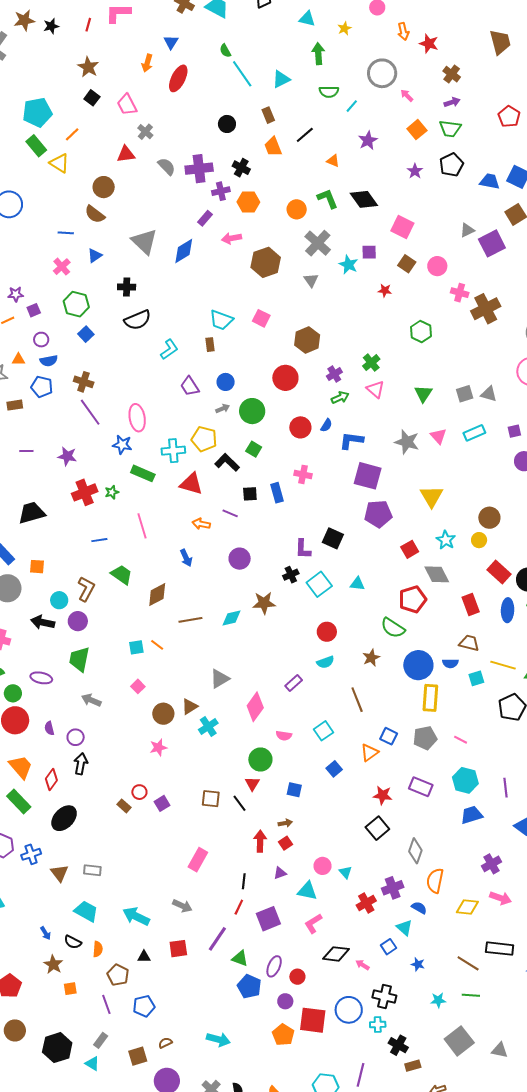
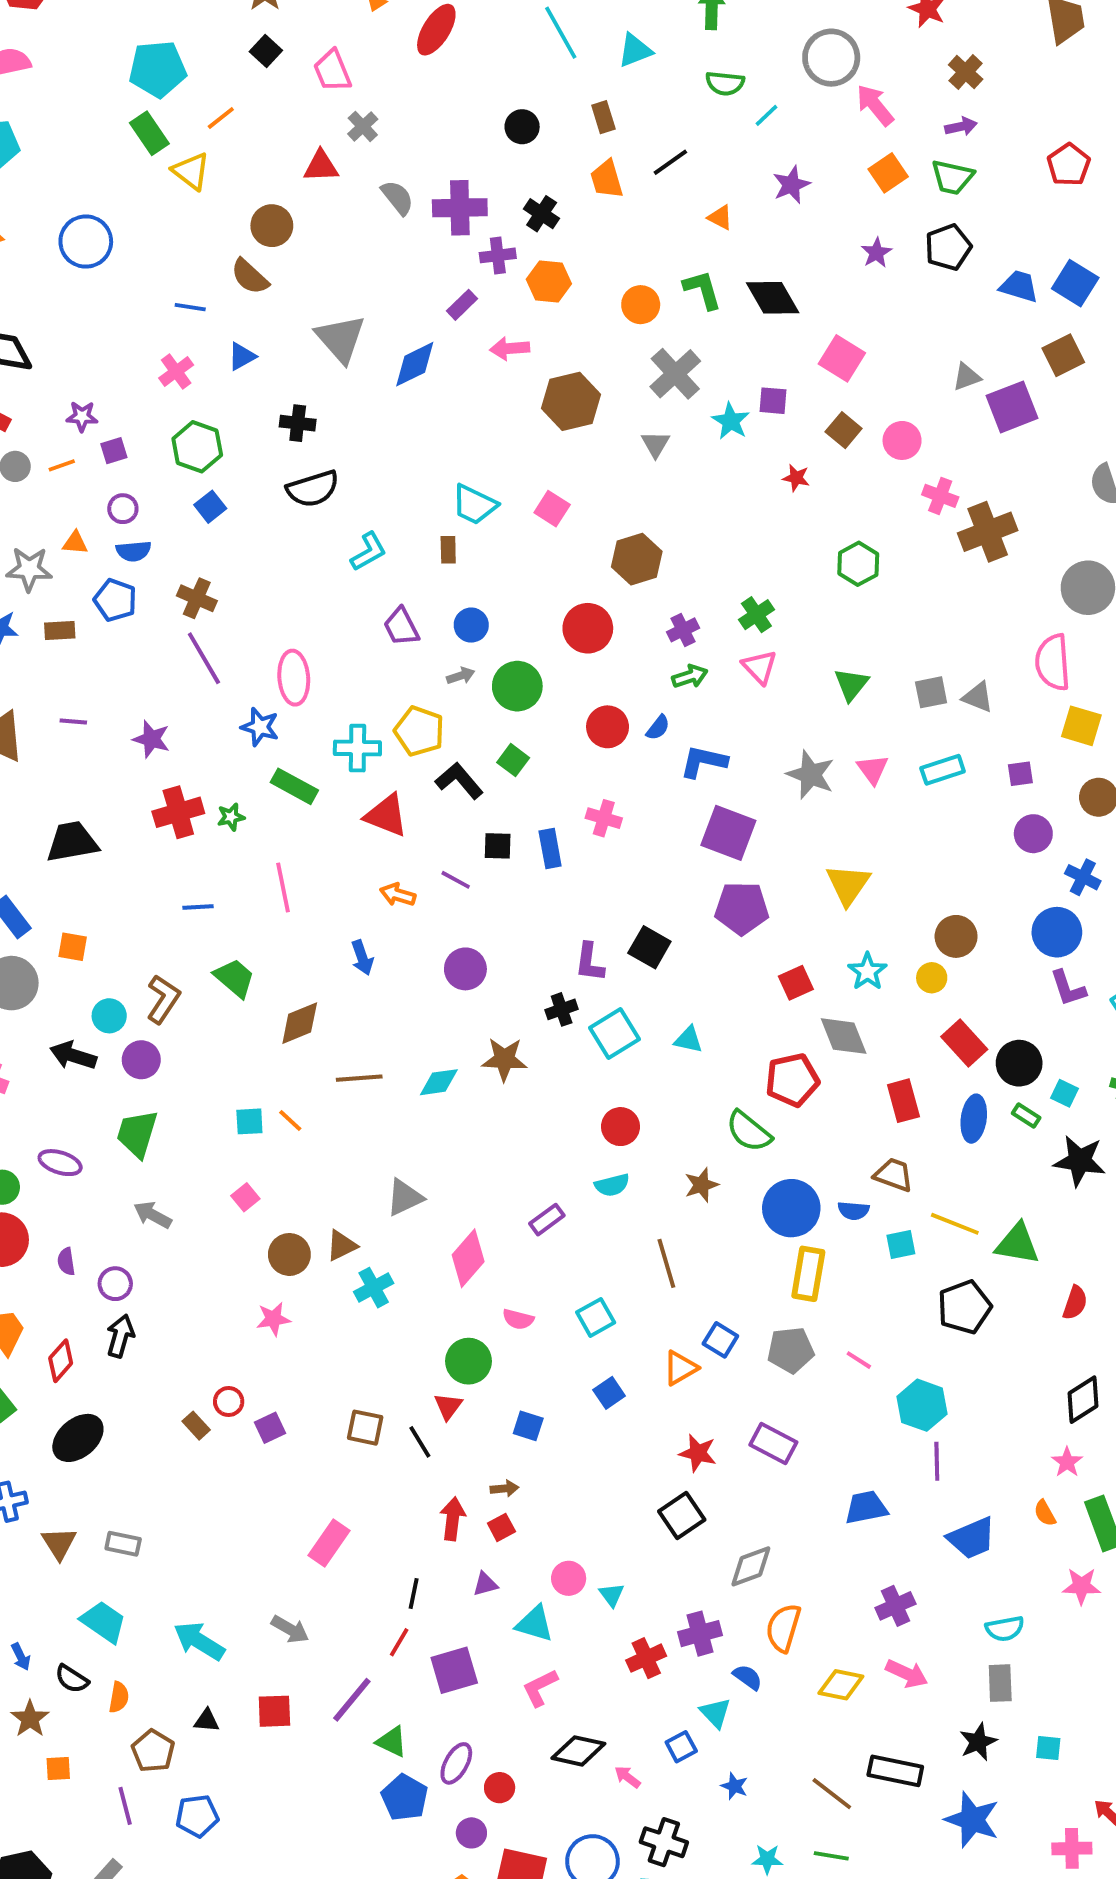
pink arrow: (407, 95) -> (875, 105), size x1.6
cyan hexagon: (465, 780) -> (922, 1405), moved
gray diamond: (415, 851) -> (751, 1566), turned 45

